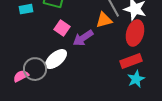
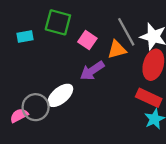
pink square: (62, 28) -> (87, 40), moved
red rectangle: (131, 61) -> (149, 98), turned 45

